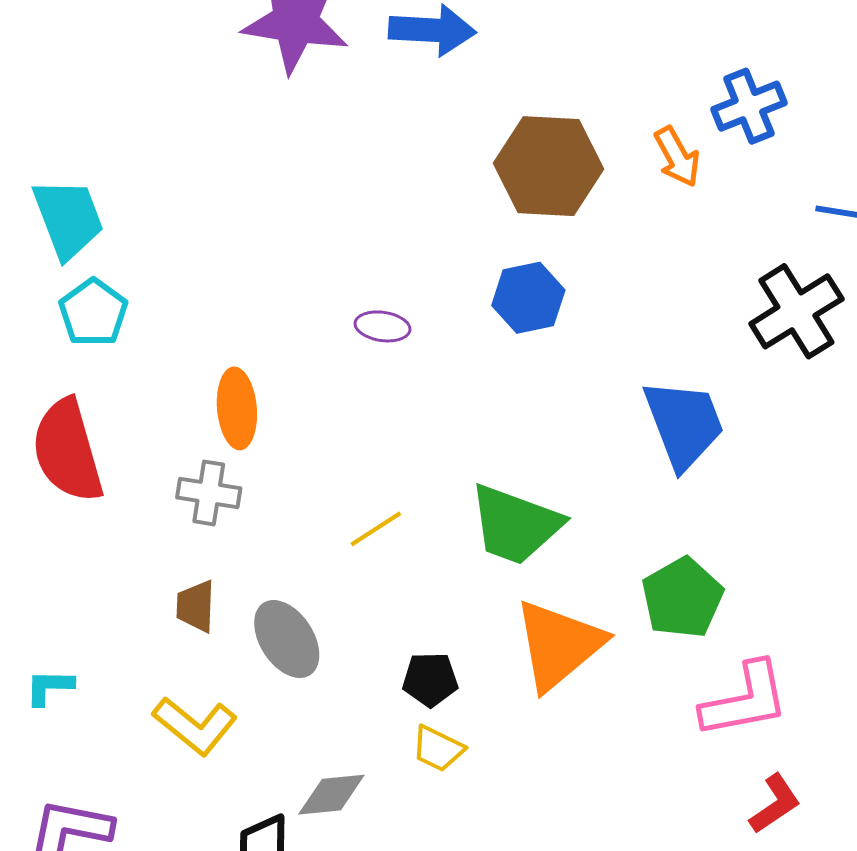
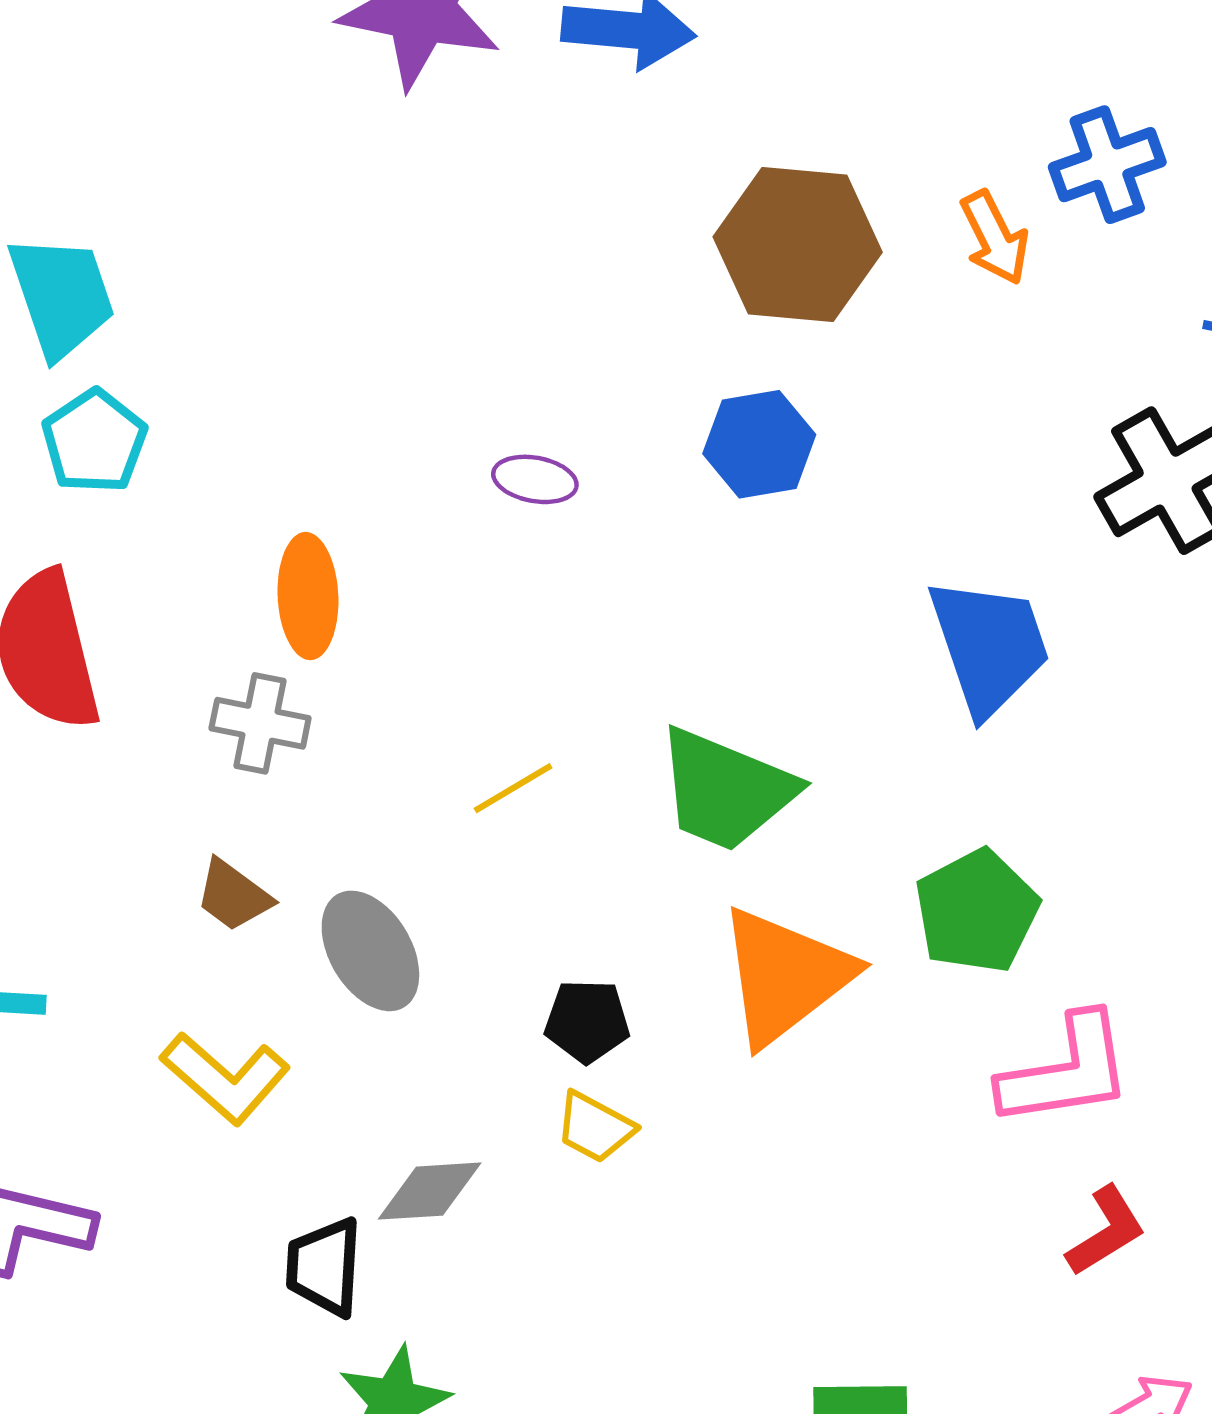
brown trapezoid: (196, 606) -> (233, 895), turned -58

